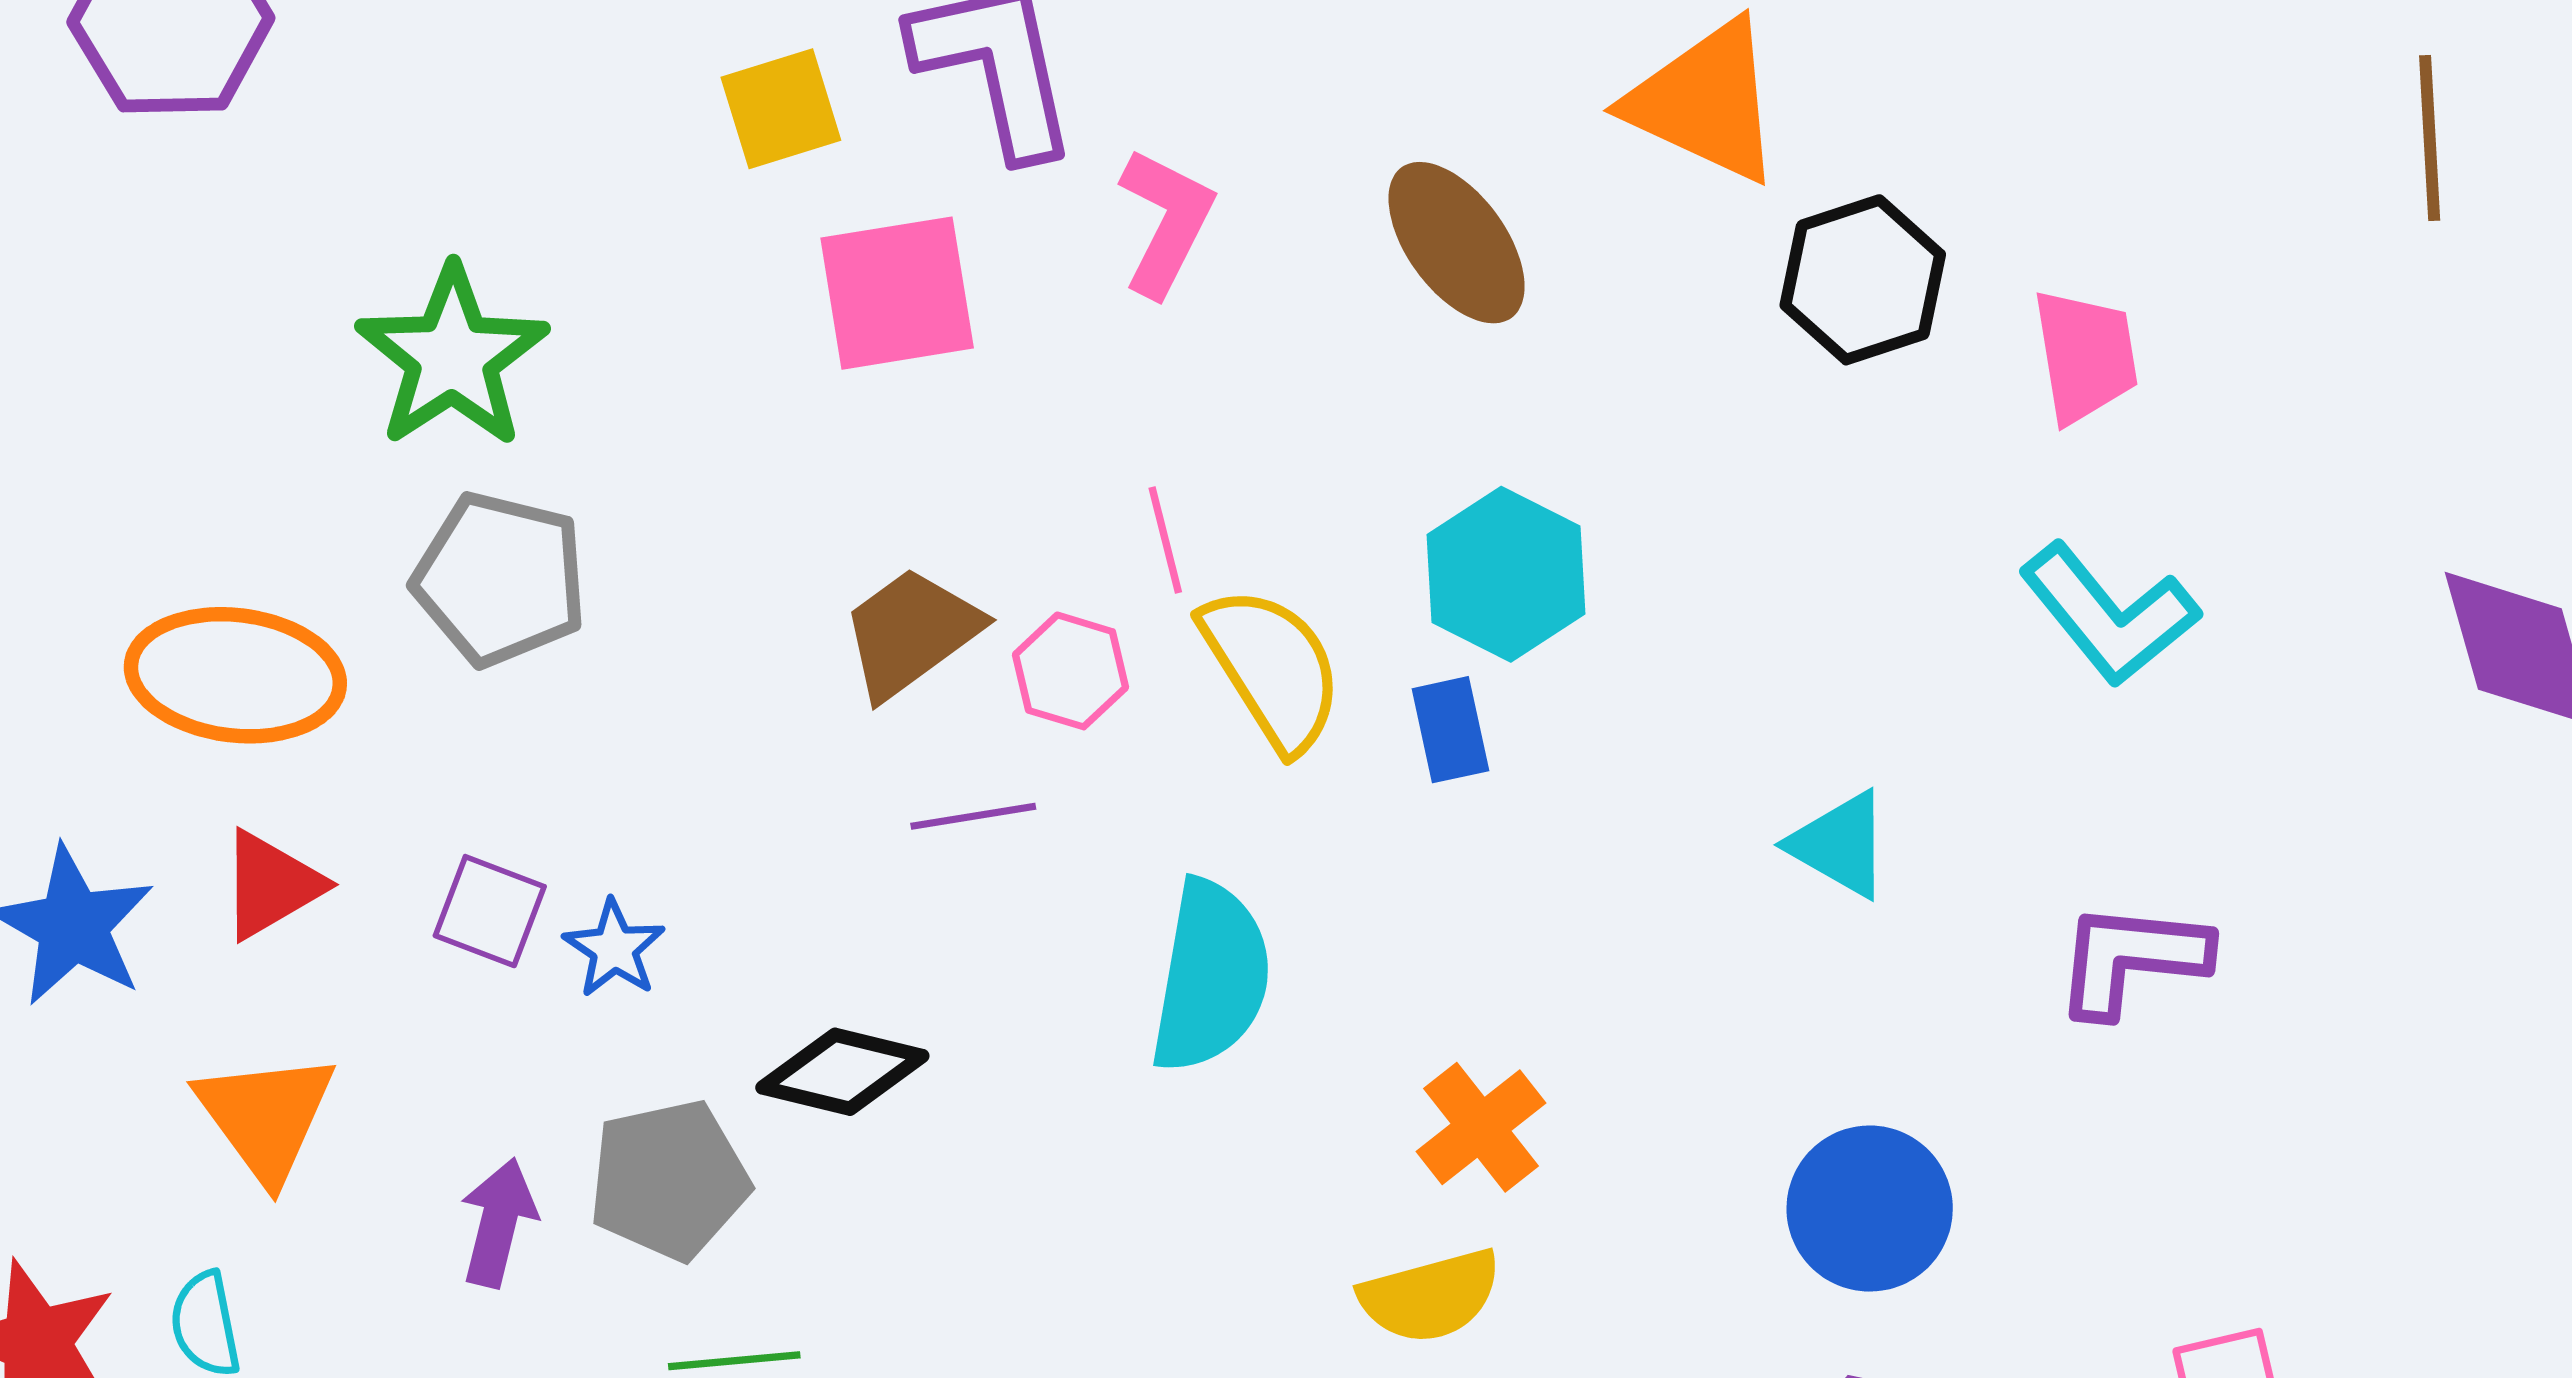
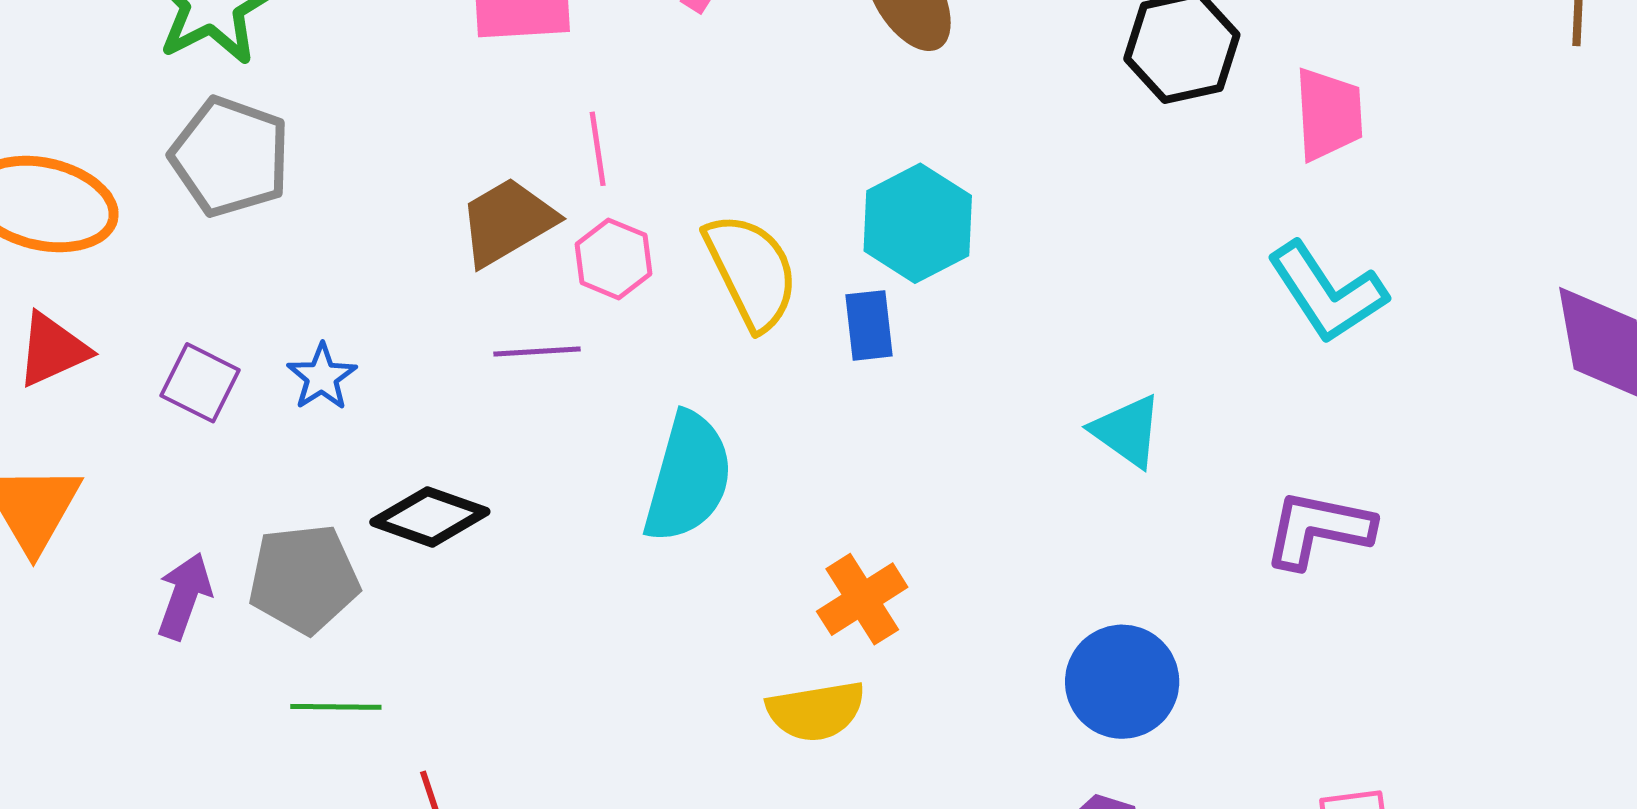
pink line: (1165, 540) -> (598, 149), moved
blue star: (614, 949) -> (322, 377), moved

